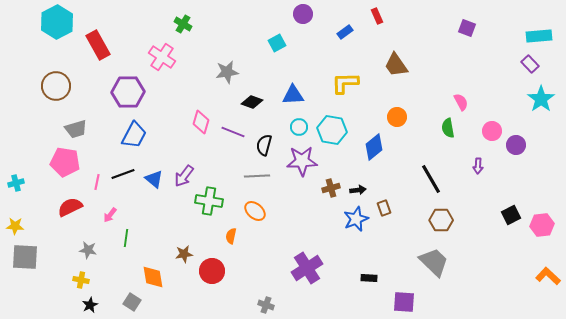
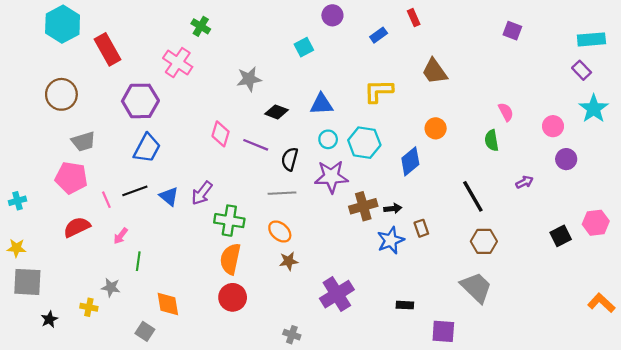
pink circle: (492, 131) -> (553, 126), moved
purple arrow: (478, 166) -> (524, 182), turned -119
pink line: (97, 182) -> (106, 200), turned -35
brown cross: (331, 188) -> (363, 206), size x1.4
pink hexagon: (542, 225) -> (596, 223), moved
orange semicircle: (231, 236) -> (230, 259), moved, size x1.8
gray star: (88, 250) -> (111, 287), moved
brown star: (184, 254) -> (289, 261), moved
black star: (90, 305) -> (49, 319), moved

